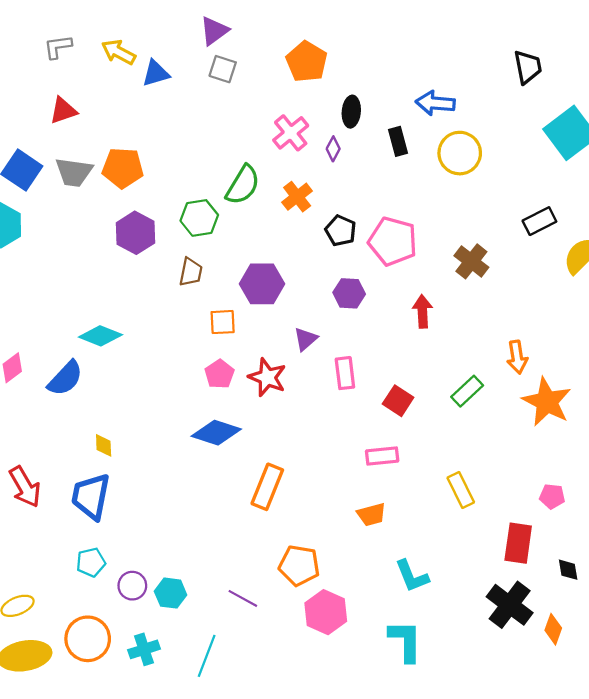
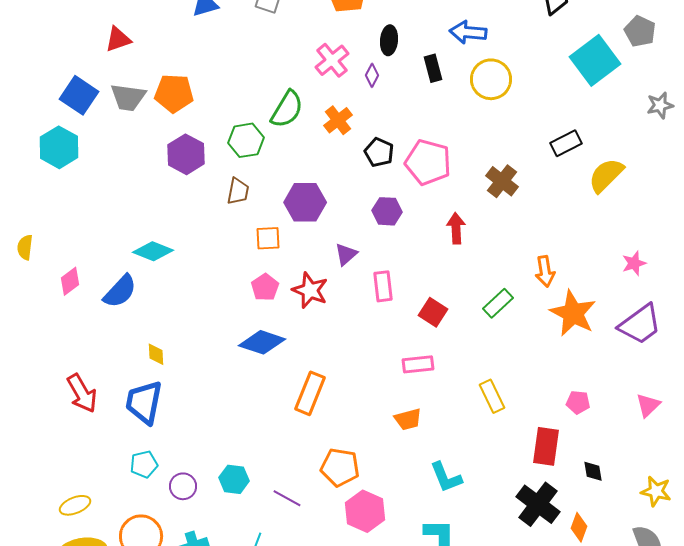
cyan hexagon: (171, 593) -> (234, 479), moved

